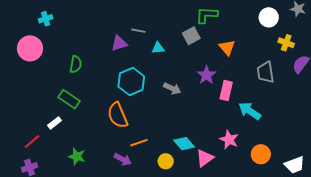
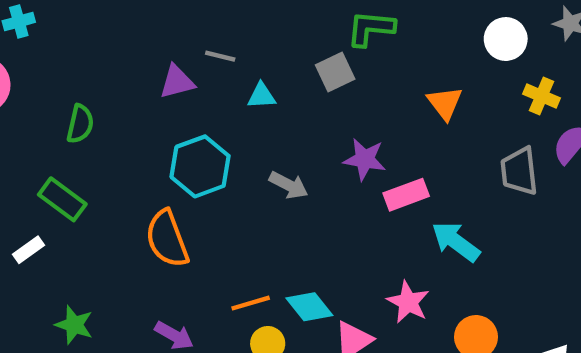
orange triangle: (227, 48) -> (445, 103), moved
gray trapezoid: (266, 72) -> (519, 171), moved
purple star: (206, 75) -> (365, 159), turned -30
pink rectangle: (226, 91) -> (406, 195), turned 54
orange line: (139, 143) -> (251, 303), moved

